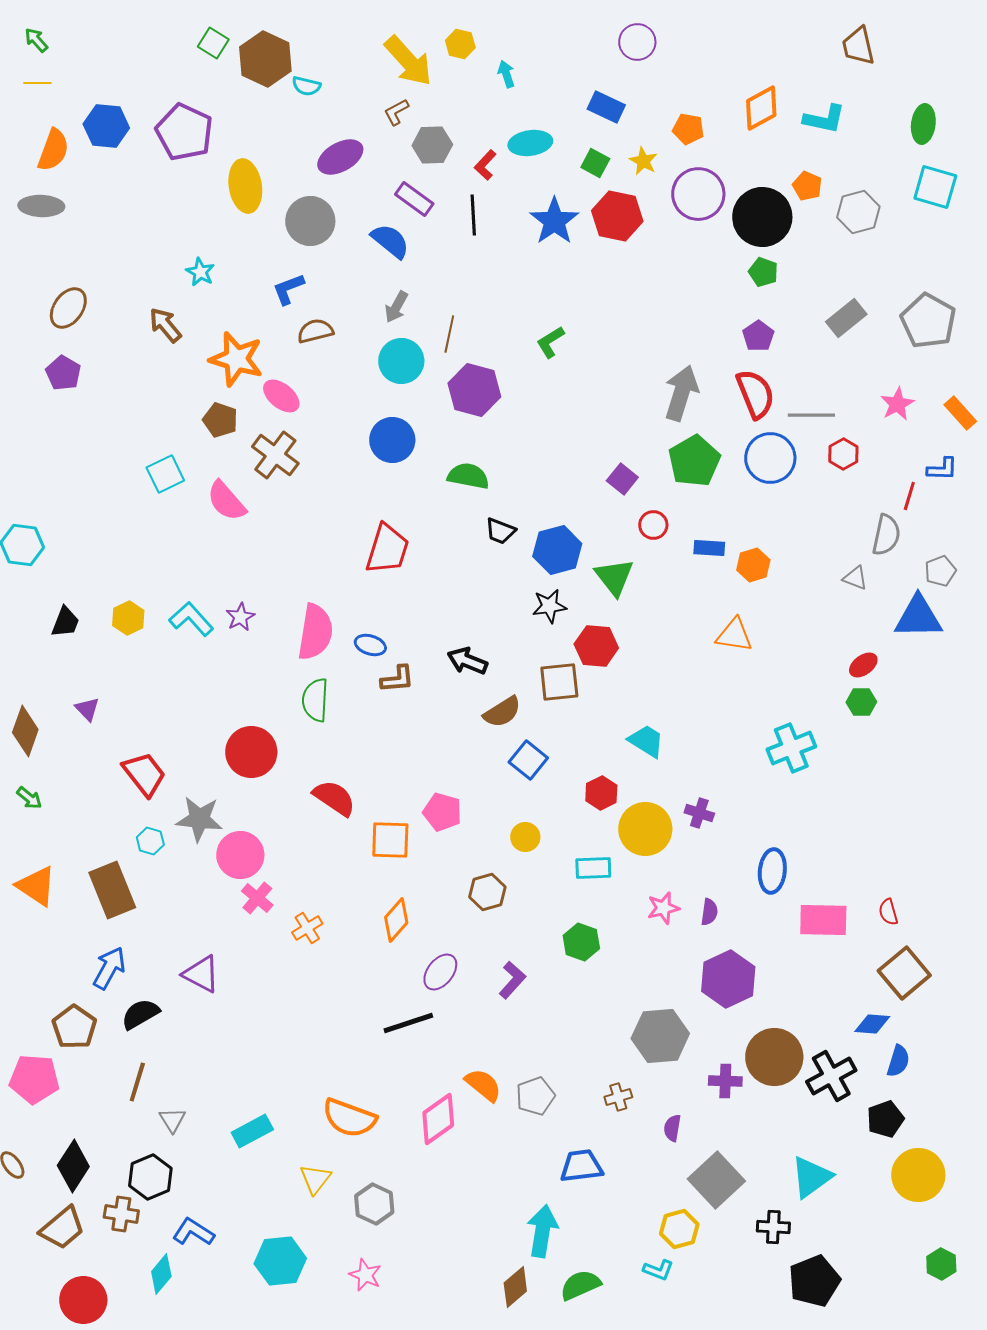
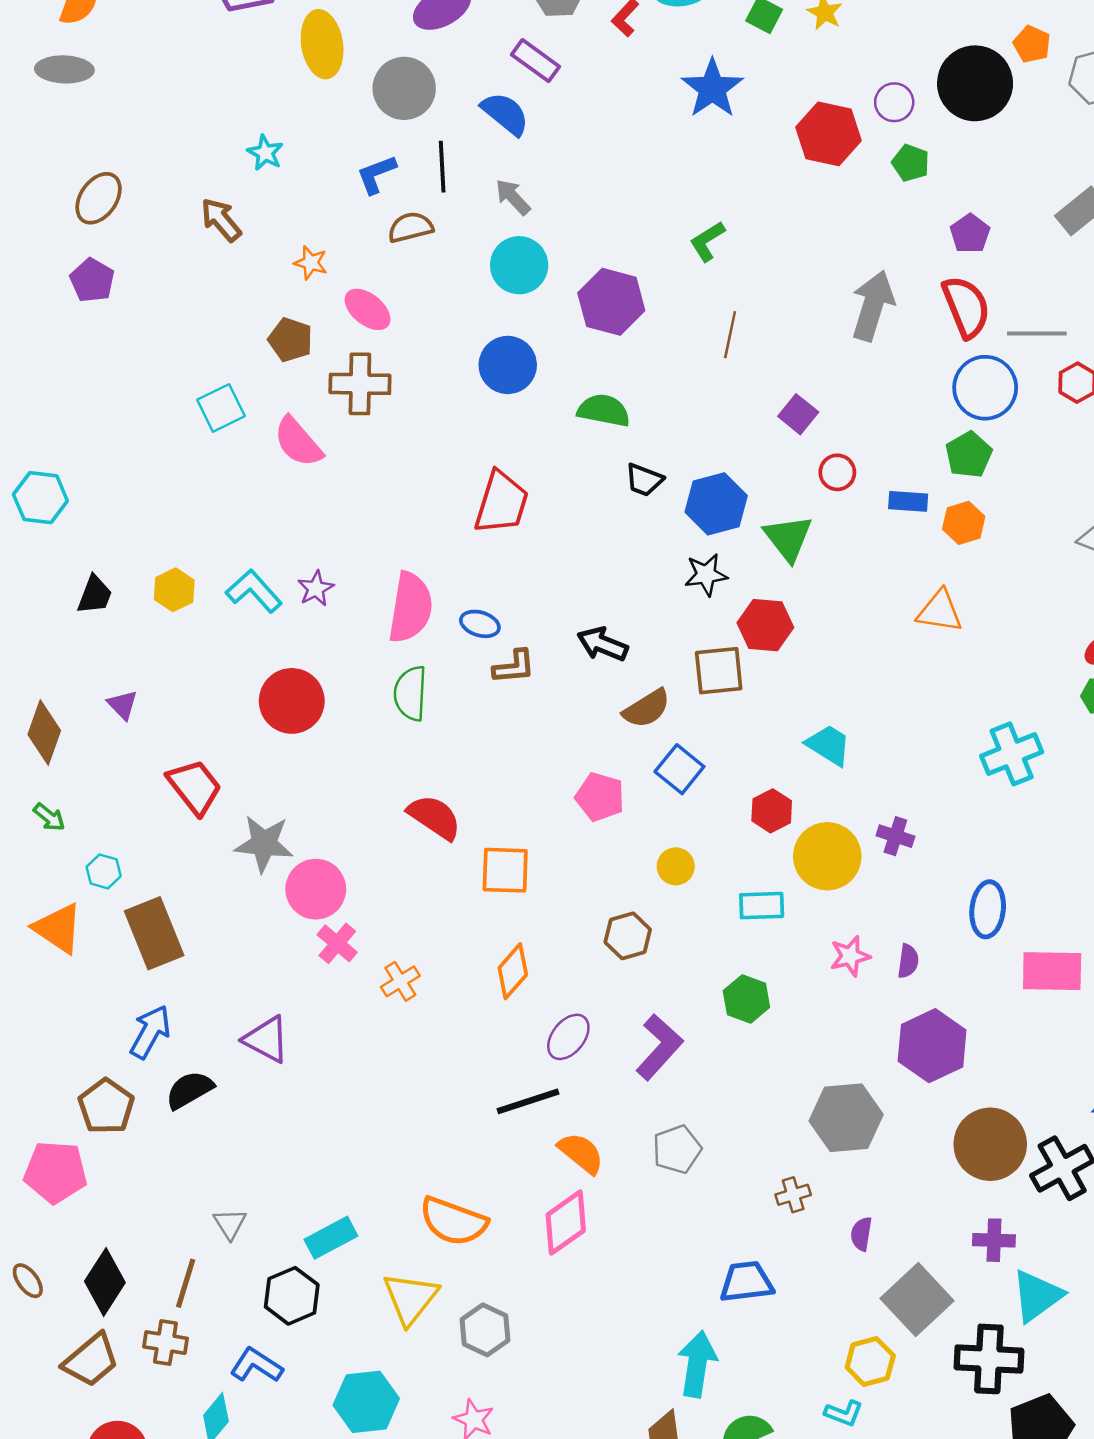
purple circle: (698, 194) -> (894, 102), moved, size x0.6
black line: (473, 215) -> (442, 167), moved
red hexagon: (617, 216) -> (829, 134), moved
green pentagon: (763, 272) -> (911, 163), moved
gray arrow: (396, 307) -> (513, 197), turned 108
brown line: (449, 334) -> (730, 335), moved
orange star: (236, 359) -> (311, 263), size x0.5
brown cross: (275, 455) -> (360, 384), turned -36
green pentagon: (694, 461) -> (969, 455), moved, size x0.7
red circle: (251, 752) -> (292, 701), moved
pink pentagon: (442, 812) -> (600, 797), moved
cyan hexagon: (150, 841) -> (104, 871), moved
purple L-shape: (512, 980) -> (659, 1047), size x1.4
purple cross: (725, 1081) -> (994, 1240), moved
brown line: (137, 1082) -> (186, 1283), moved
orange semicircle: (483, 1085) -> (581, 1153), moved
gray pentagon: (535, 1096) -> (677, 1149), moved
black hexagon: (150, 1177) -> (292, 1296), moved
yellow triangle: (315, 1179) -> (410, 1298), size x1.4
black cross: (773, 1227) -> (989, 1359), size x1.6

